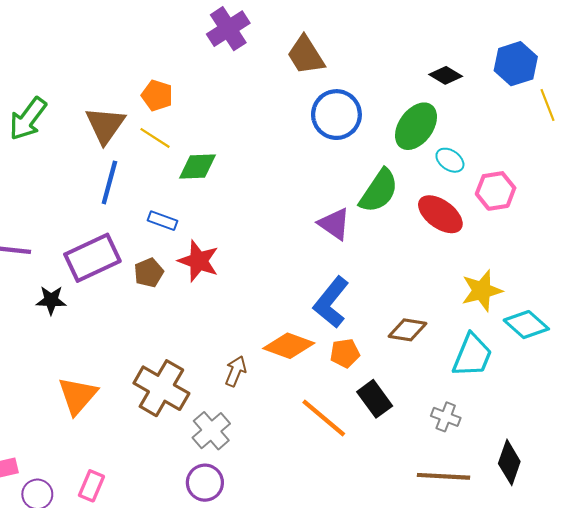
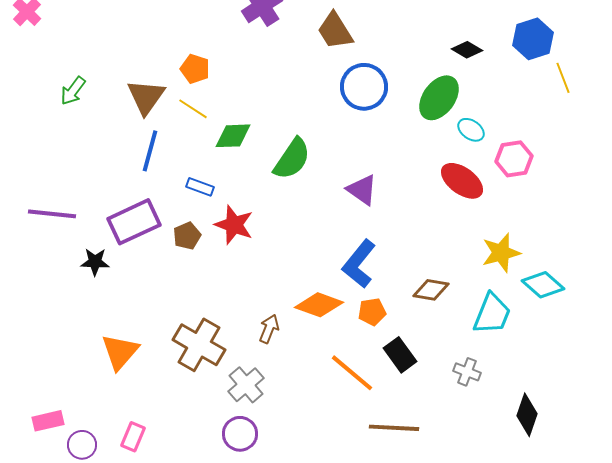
green arrow: (28, 119) -> (73, 91), size x0.7
green semicircle: (379, 191) -> (292, 159), moved
brown line: (444, 476) -> (394, 428), moved

